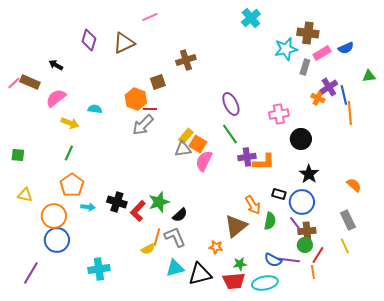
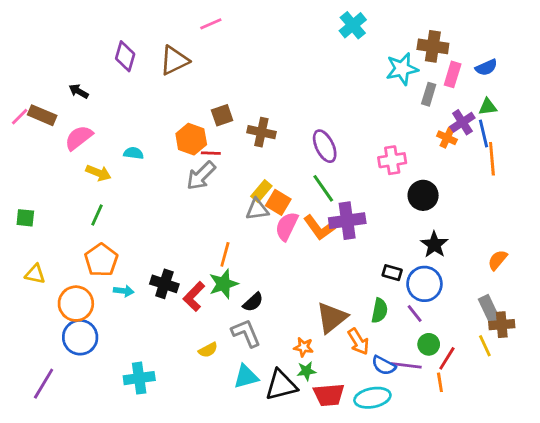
pink rectangle: (322, 53) -> (453, 74), turned -42
brown cross: (186, 60) -> (261, 132), moved, turned 30
green triangle: (369, 76) -> (488, 107), moved
purple cross: (247, 157) -> (347, 221), size x1.4
orange L-shape: (264, 162) -> (319, 228), moved, turned 55
orange semicircle: (354, 185) -> (498, 260), turned -91
orange arrow: (253, 205) -> (358, 342), moved
brown cross: (307, 231) -> (502, 325), moved
orange line: (157, 237) -> (225, 254), moved
green star: (240, 264) -> (306, 371), moved

